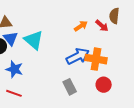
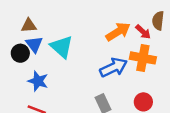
orange arrow: (81, 26) -> (118, 32), size x1.5
orange cross: (96, 59) -> (143, 58), moved

